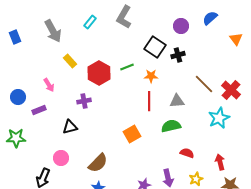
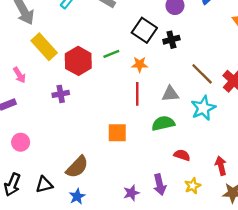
yellow rectangle: (70, 61) -> (44, 47), size x1.6
cyan star: (219, 118) -> (203, 108), moved
black triangle: (70, 127) -> (44, 185), moved
orange square: (132, 134) -> (117, 133), turned 30
pink circle: (61, 158) -> (21, 142), moved

